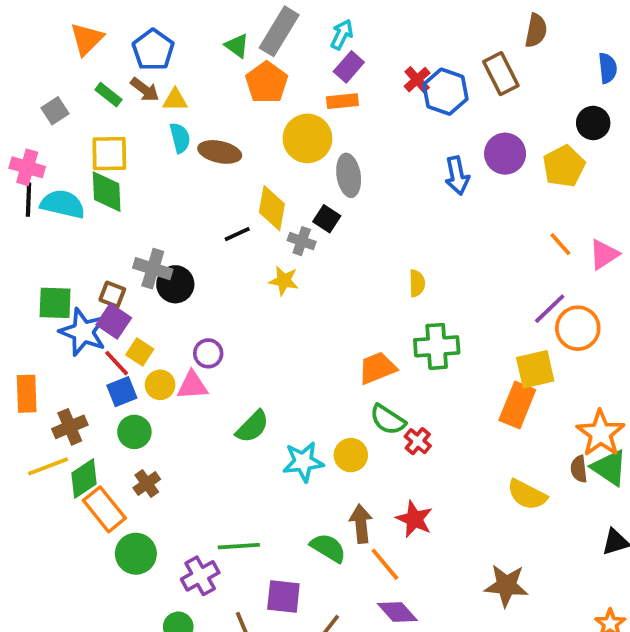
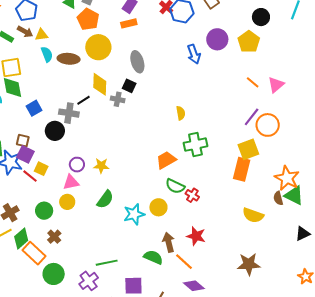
yellow circle: (307, 138) -> (98, 47), moved
gray cross: (153, 269) -> (69, 113), moved
yellow star: (284, 281) -> (101, 166), moved
yellow circle: (160, 385) -> (67, 202), moved
blue square: (122, 392) -> (34, 108), moved

